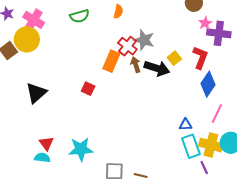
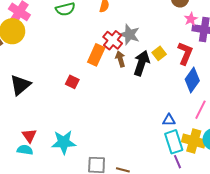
black arrow: (157, 68) -> (142, 63), turned -90
purple line: (204, 168) -> (178, 162), moved

